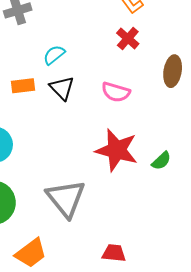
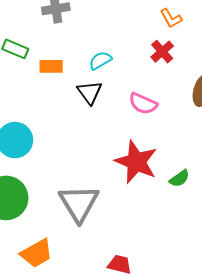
cyan semicircle: (54, 55) -> (100, 60), moved
orange rectangle: (23, 86) -> (51, 66), moved

